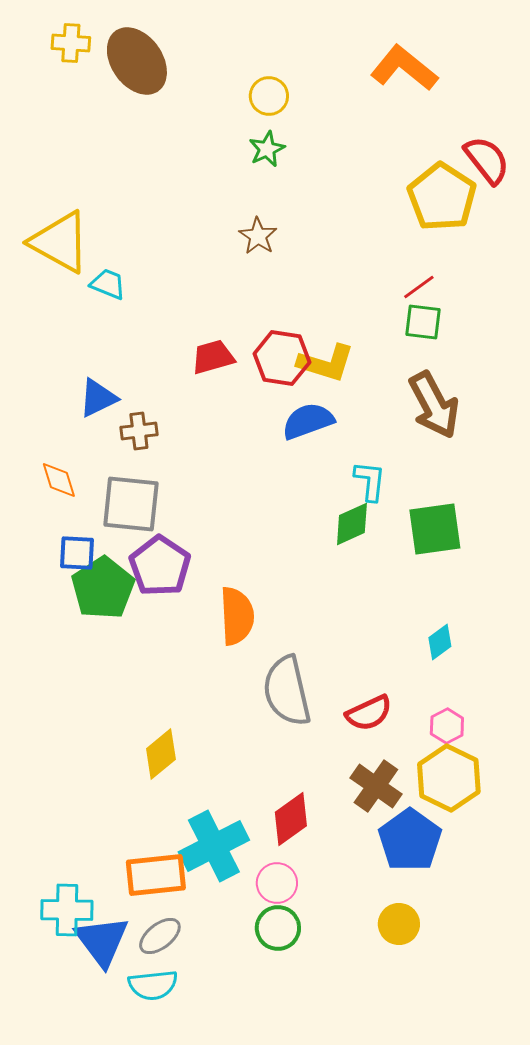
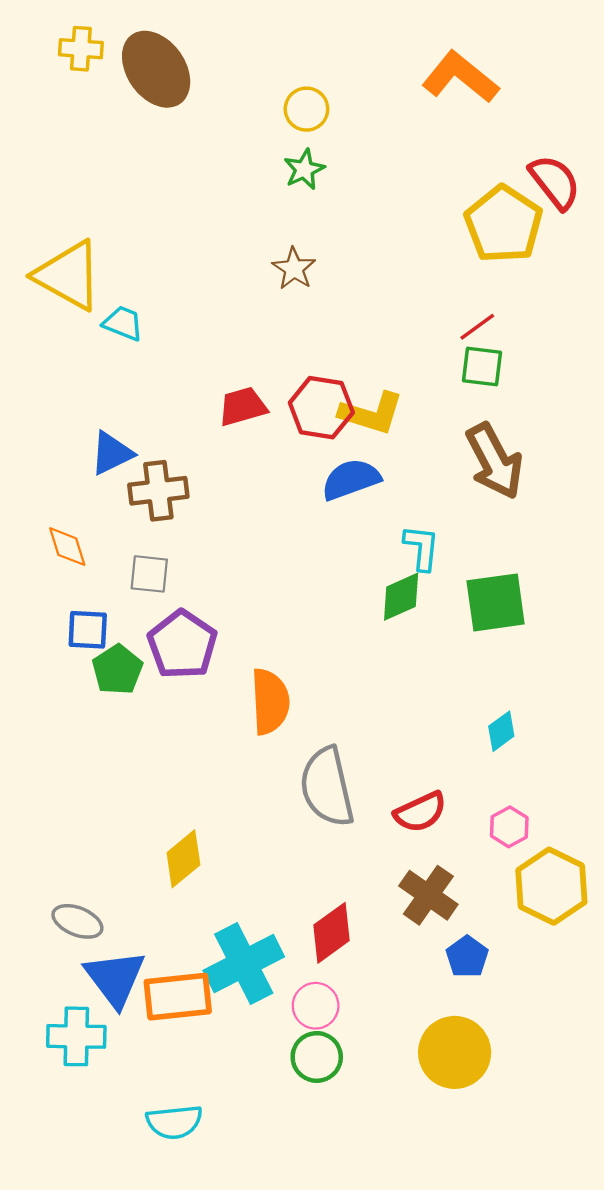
brown cross: (139, 431) -> (158, 491), size x1.4
gray square: (131, 504) -> (149, 574), size x0.6
green pentagon: (103, 588) -> (117, 670), size x0.7
yellow hexagon: (449, 778) -> (551, 886), moved
blue pentagon: (410, 840) -> (467, 957), size x0.6
yellow circle: (399, 924) -> (455, 1052), size x1.5
gray ellipse: (160, 936) -> (77, 921), moved, turned 60
blue triangle: (102, 941) -> (115, 978), moved

